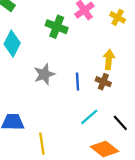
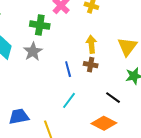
gray star: (44, 74) -> (33, 51), moved
cyan line: (89, 117) -> (69, 100), moved

